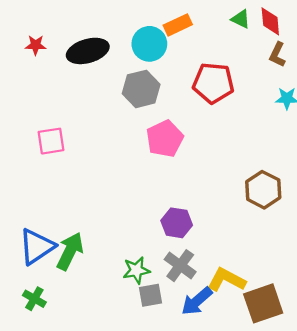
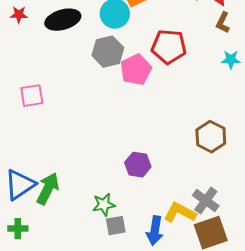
pink pentagon: (165, 139) -> (136, 70), moved
gray cross: (180, 266) -> (206, 201), moved
green cross: (34, 299) -> (18, 229), turned -30
blue arrow: (197, 301) -> (155, 231), turned -40

